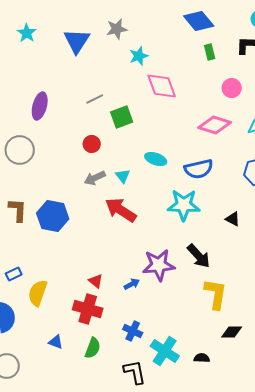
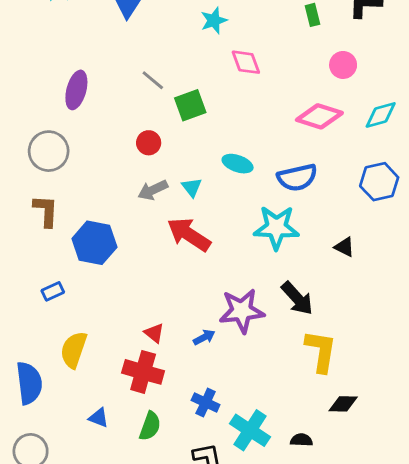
pink diamond: (162, 86) -> (246, 62), size x0.7
gray line: (95, 99) -> (153, 80), turned 66
brown L-shape: (18, 210) -> (46, 211), moved
blue rectangle: (14, 274) -> (53, 291), moved

